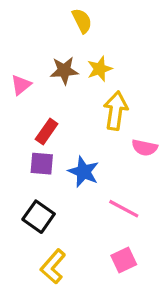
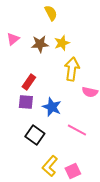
pink triangle: (21, 85) -> (13, 39), moved
black square: (39, 217) -> (35, 135), moved
pink square: (124, 260) -> (73, 171), moved
yellow L-shape: (53, 266) -> (50, 166), moved

